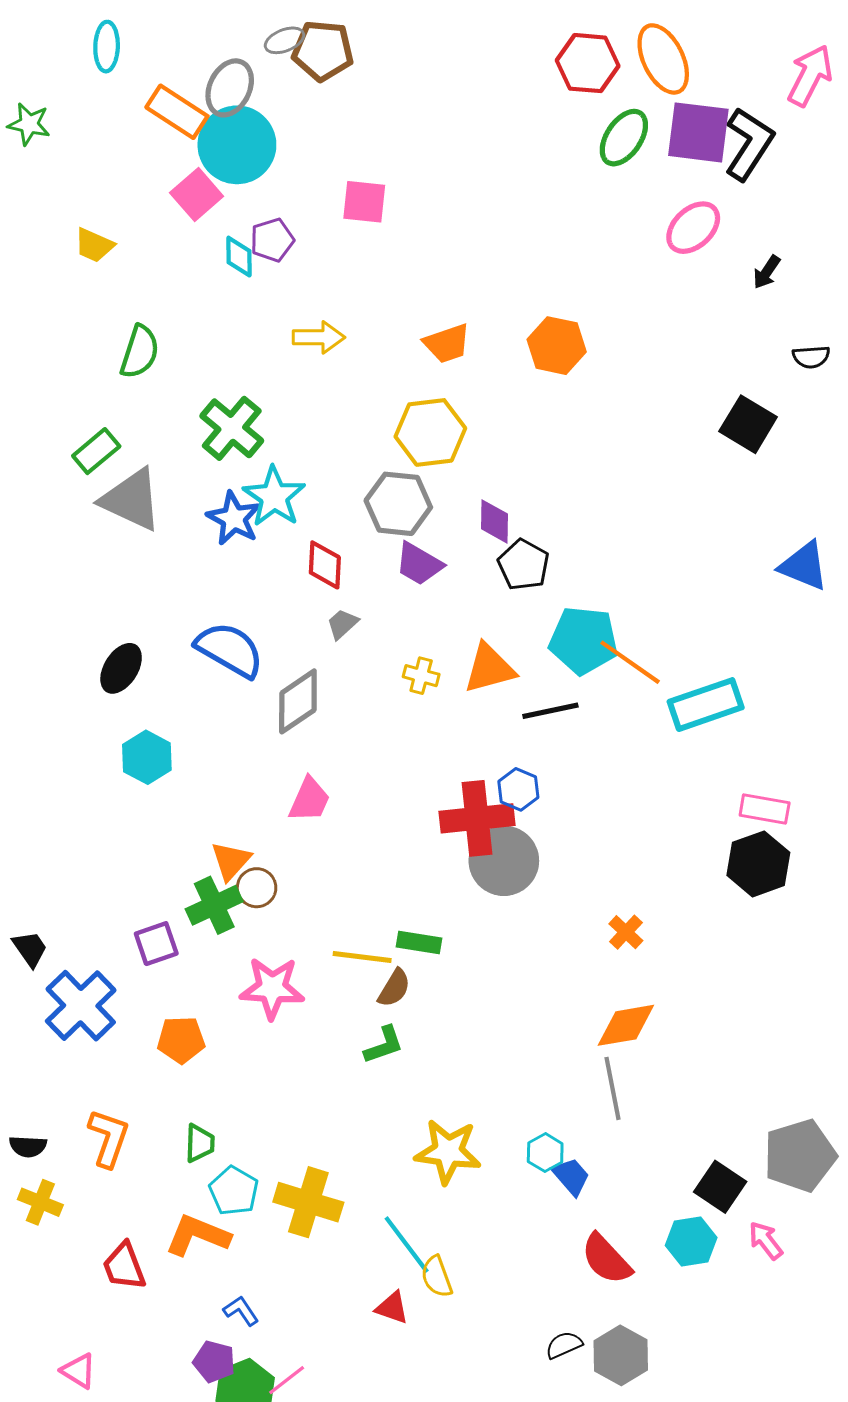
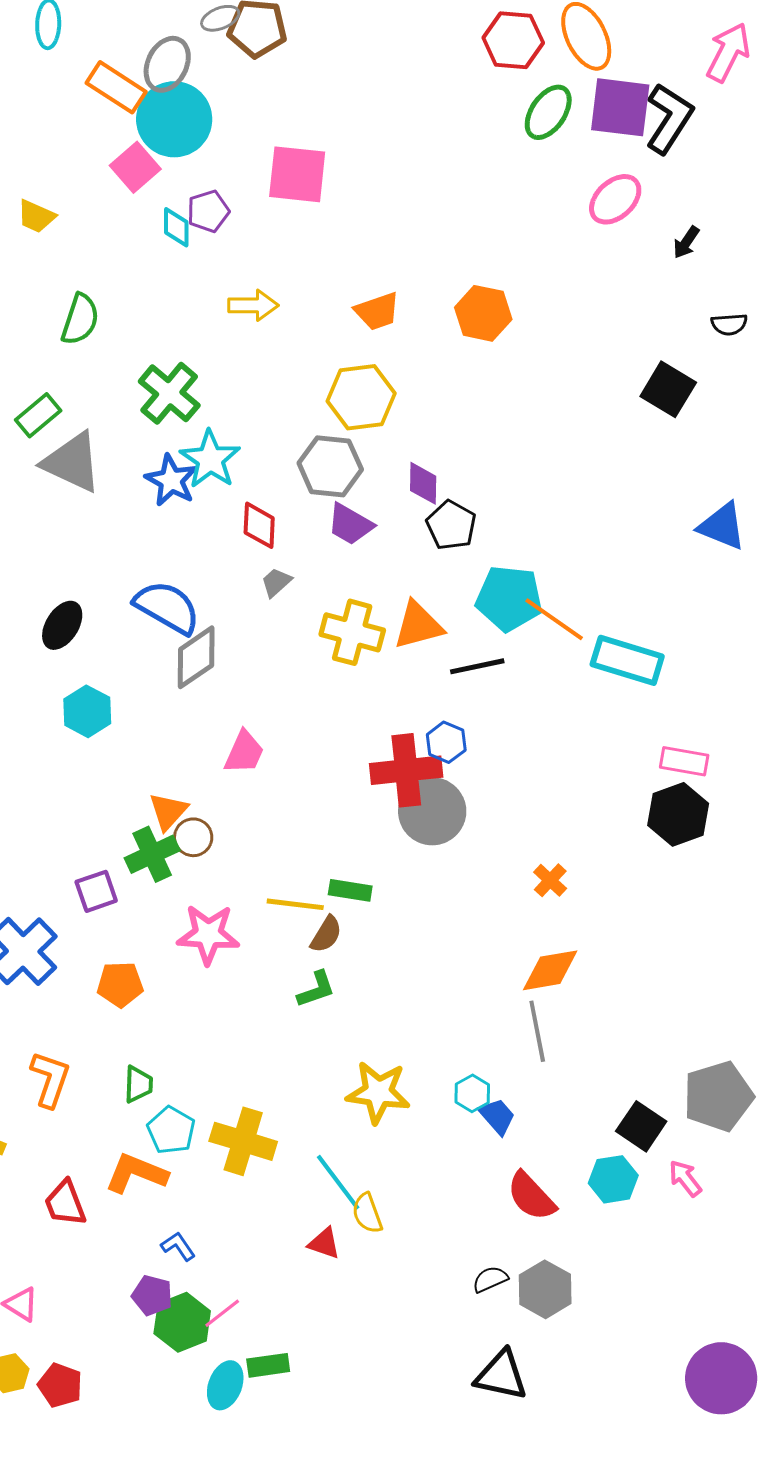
pink square: (364, 202) -> (297, 174), size x1.4
yellow cross: (421, 676) -> (352, 632), size x1.8
gray diamond: (298, 701) -> (196, 657), moved
cyan rectangle: (706, 705) -> (627, 660), turned 36

